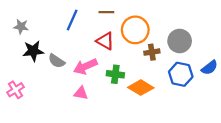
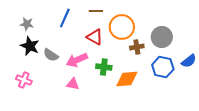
gray star: (21, 27) -> (27, 24), moved
black star: (33, 51) -> (30, 46), turned 30
orange diamond: (141, 88) -> (127, 79), turned -35
pink cross: (16, 90) -> (24, 80), moved, turned -35

